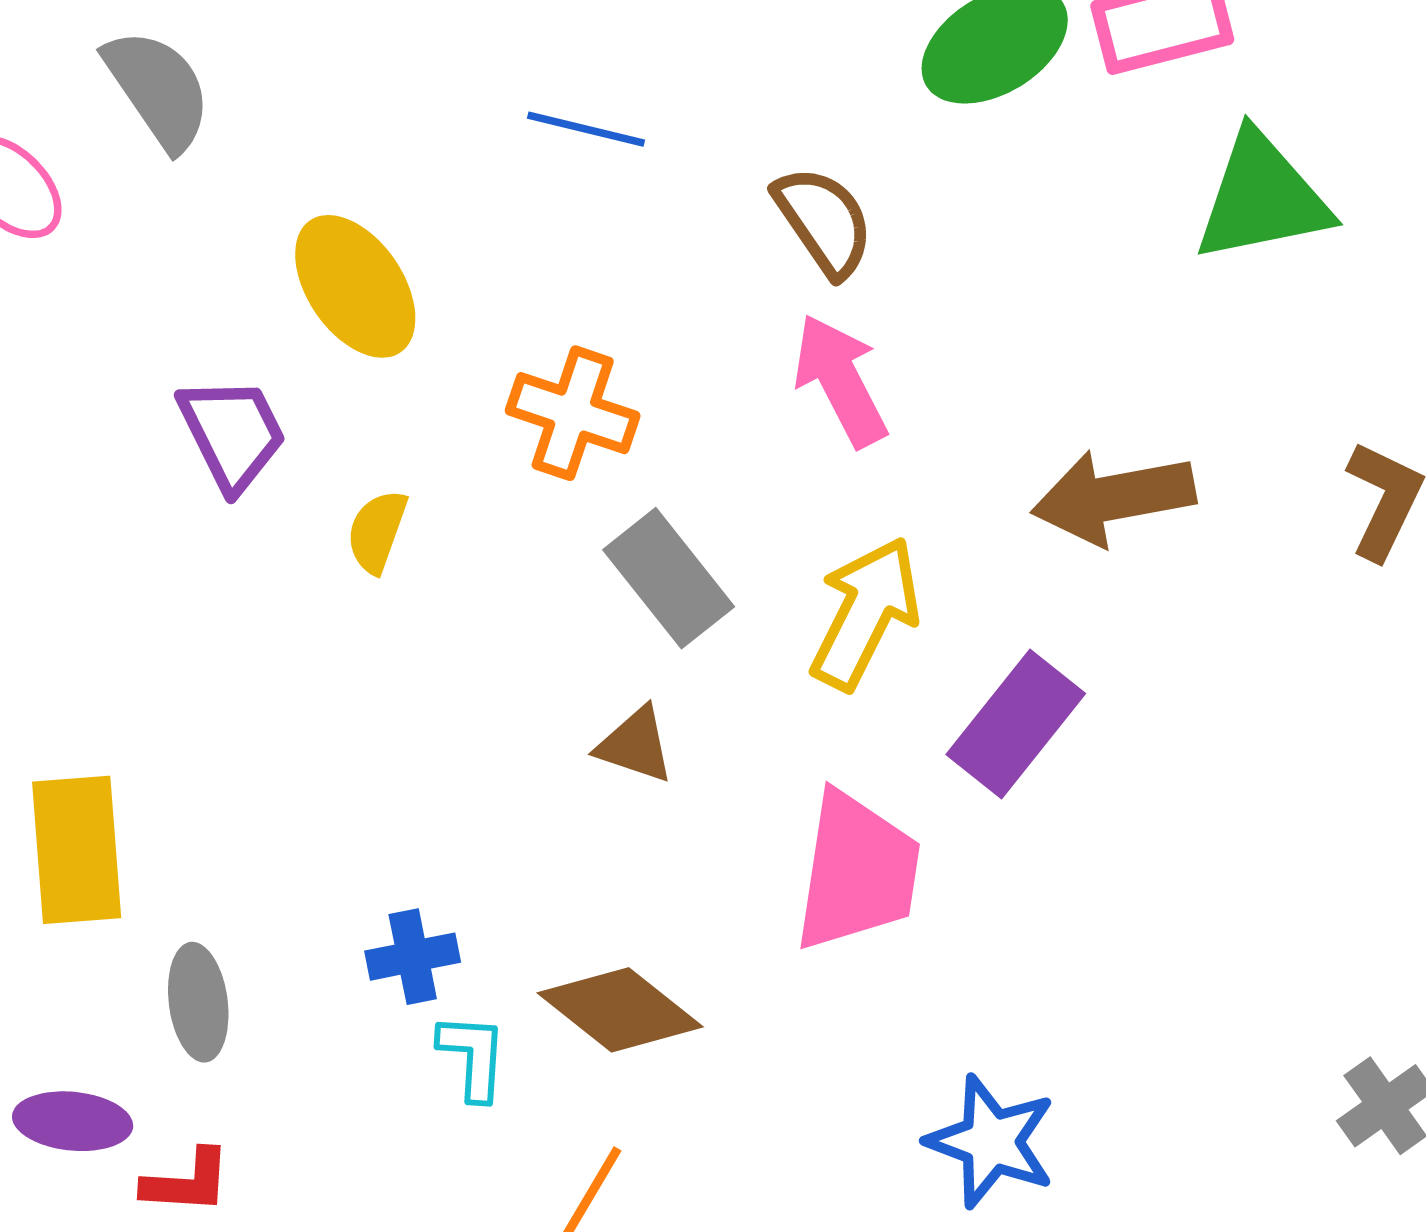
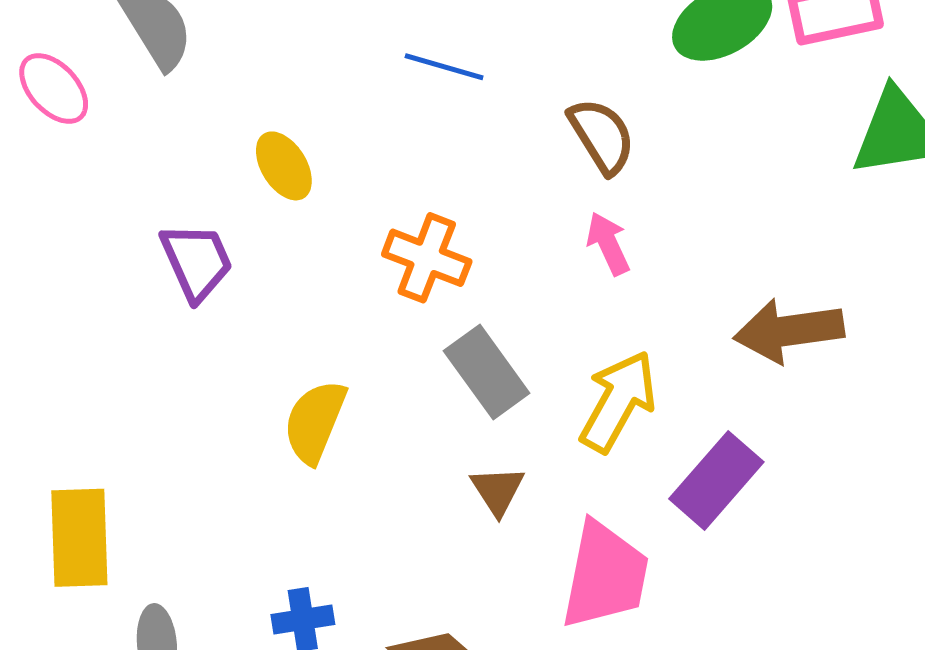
yellow ellipse: (355, 286) -> (284, 166), size x0.7
pink arrow: (840, 380) -> (608, 244), size x0.7
yellow semicircle: (377, 531) -> (315, 422), moved, size x1.5
brown triangle: (635, 745) -> (498, 491), moved, turned 36

